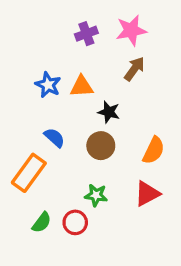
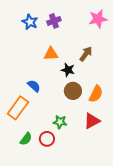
pink star: (131, 30) -> (98, 19), moved
brown arrow: (134, 69) -> (86, 54), moved
blue star: (48, 85) -> (30, 22), moved
brown circle: (101, 146) -> (73, 91), moved

